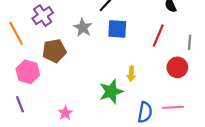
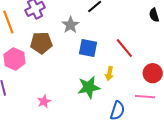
blue square: (117, 29) -> (88, 48), moved
red line: (158, 36) -> (124, 48), moved, turned -70
pink line: (173, 107) -> (145, 97), moved

